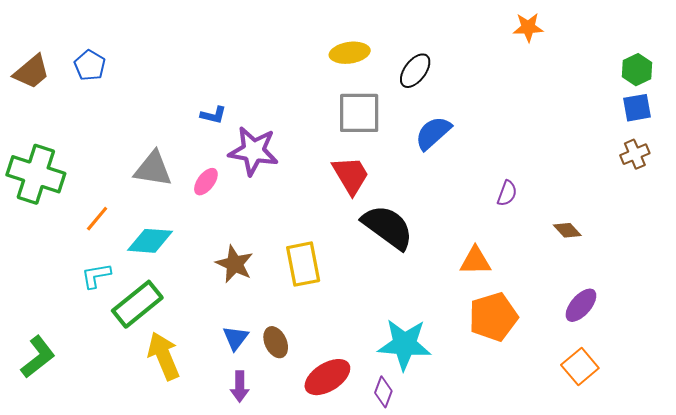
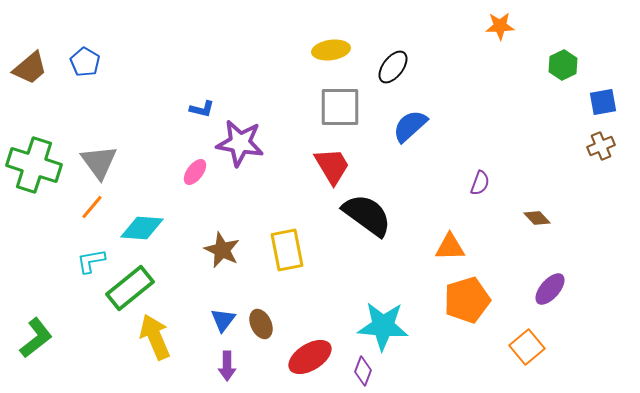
green hexagon: (637, 70) -> (563, 65), moved
gray triangle: (153, 169) -> (99, 162), moved, turned 45
orange square: (580, 367) -> (527, 347), moved

